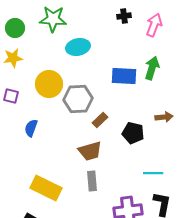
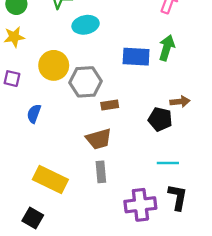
brown rectangle: (100, 120) -> (110, 105), turned 35
black pentagon: (133, 133) -> (160, 119), moved

